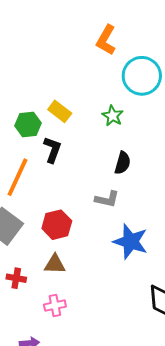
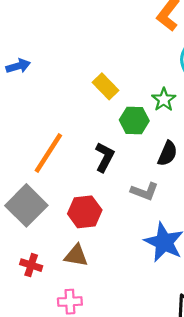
green hexagon: (28, 124) -> (134, 120), moved
black L-shape: (52, 150) -> (105, 157), moved

